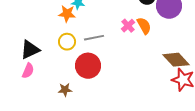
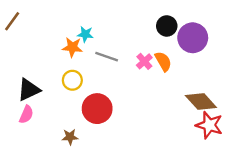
gray line: (94, 38) -> (107, 57), moved, turned 30

